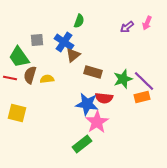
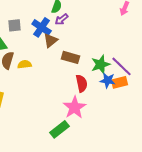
purple arrow: (127, 27) -> (62, 19), moved
red semicircle: (104, 98) -> (82, 83), turned -108
blue star: (87, 104) -> (108, 80), moved, size x0.7

